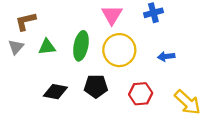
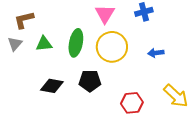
red hexagon: (141, 94) -> (132, 103), moved

